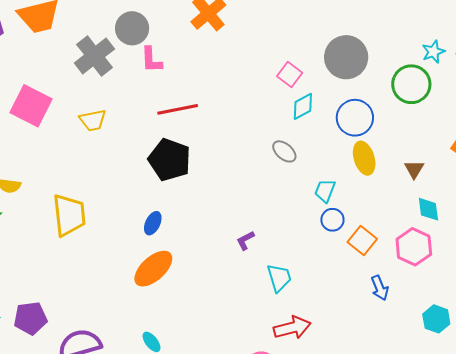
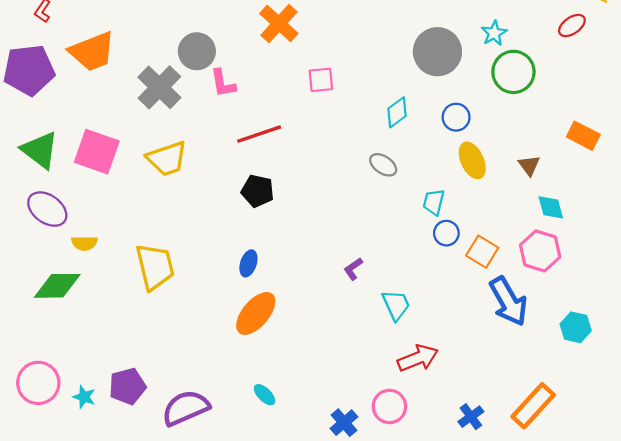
cyan star: (433, 52) -> (494, 33), moved
pink square: (290, 75) -> (321, 80), moved, turned -35
blue circle: (355, 118) -> (456, 117), size x0.7
yellow trapezoid: (93, 120) -> (167, 159), size x1.4
black pentagon: (170, 160) -> (258, 191), size x0.7
blue arrow: (380, 288) -> (508, 301), size x1.8

